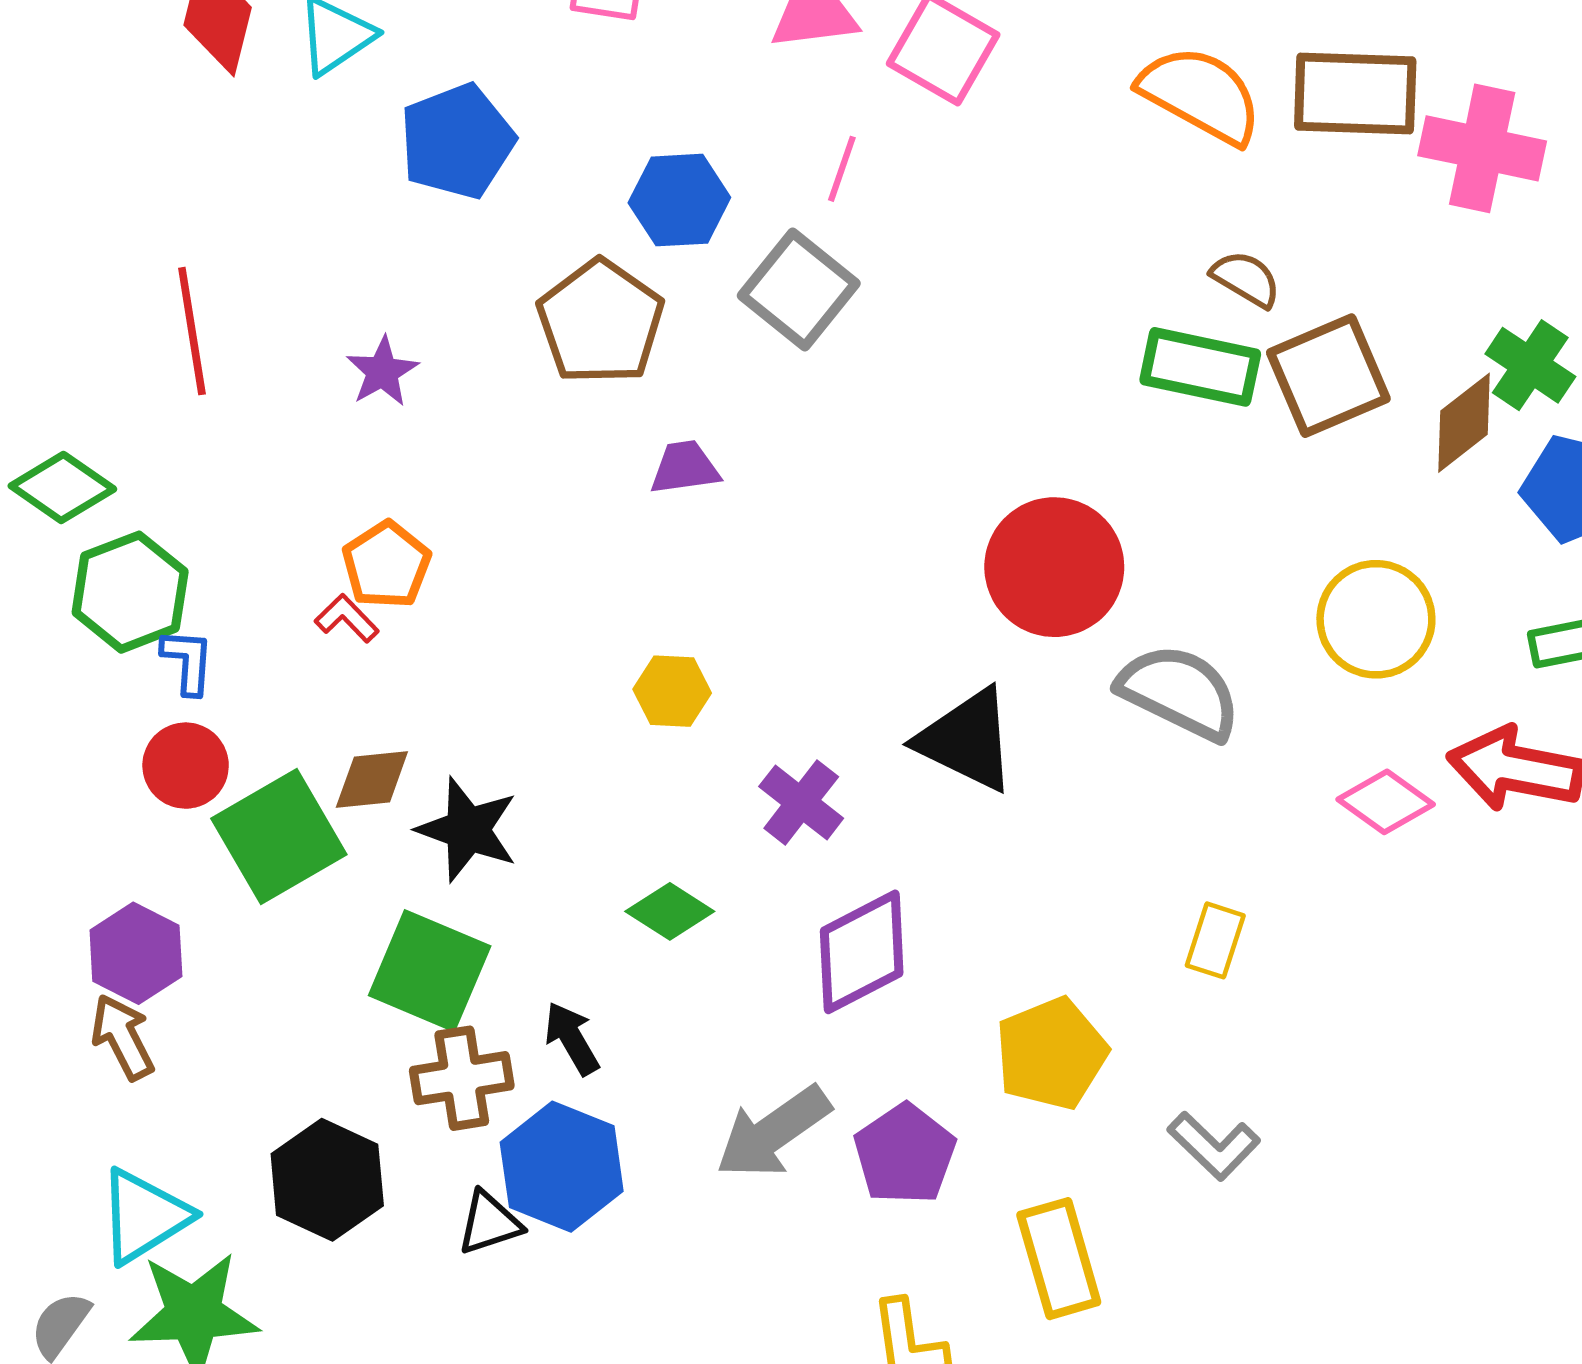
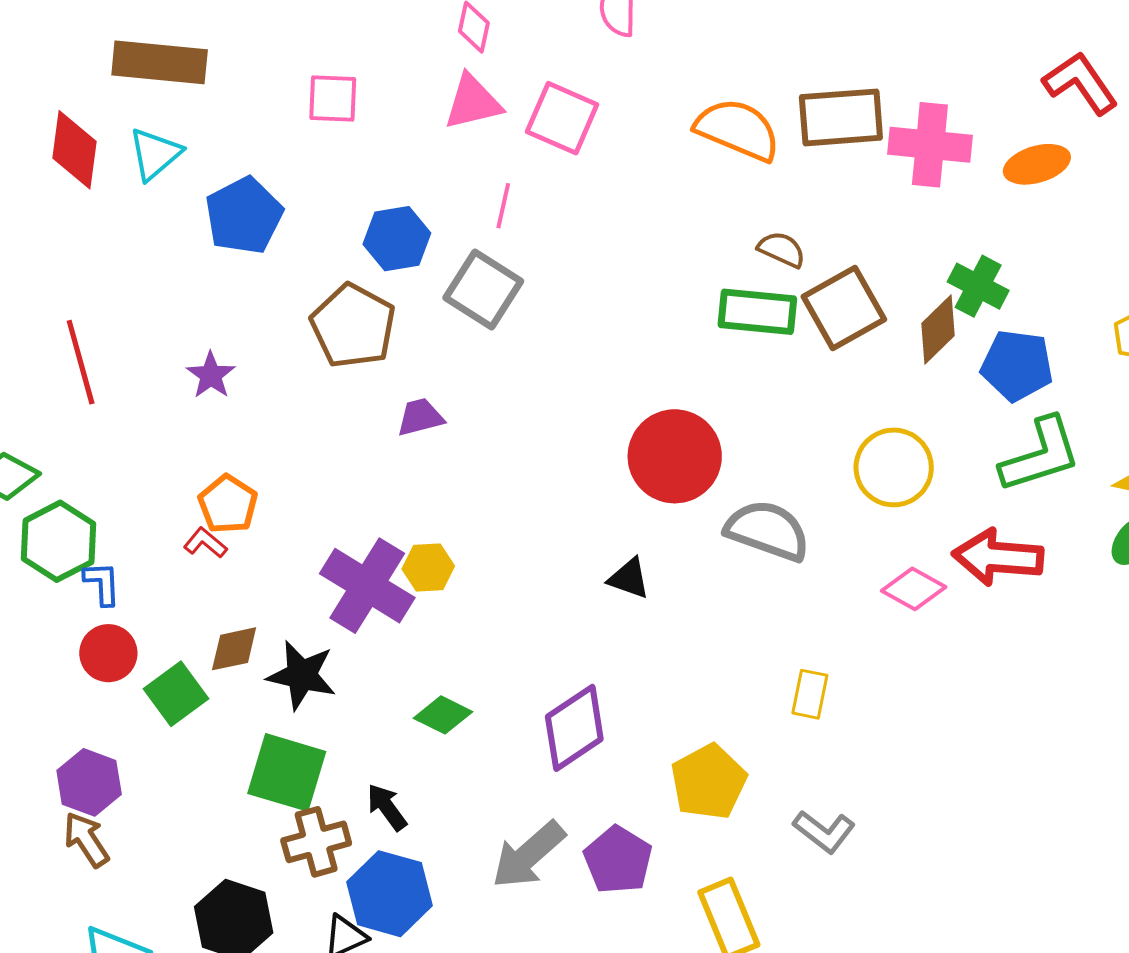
black triangle: (967, 740) -> (629, 578), size x0.6
purple cross: (801, 802) -> (367, 586), moved, size x1.6
green square: (279, 836) -> (176, 694), size x0.7

